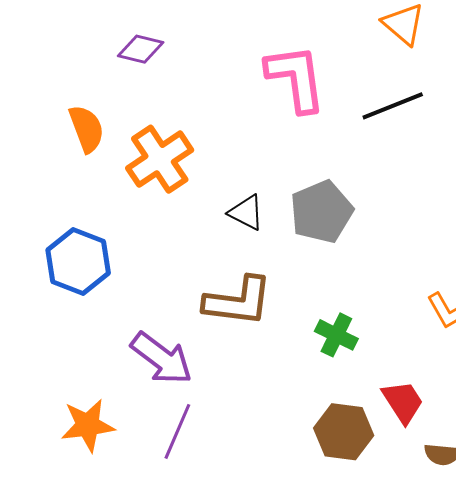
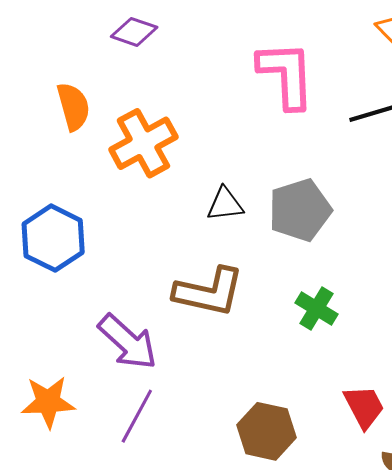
black triangle: (246, 213) -> (225, 204), turned -39
green cross: (336, 335) -> (316, 309), moved
brown hexagon: (344, 432) -> (266, 431), moved

